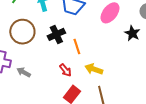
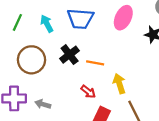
orange line: (77, 46) -> (95, 63), turned -49
yellow arrow: (94, 69) -> (119, 84), turned 66

